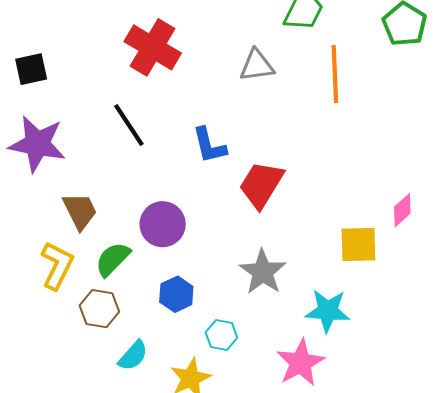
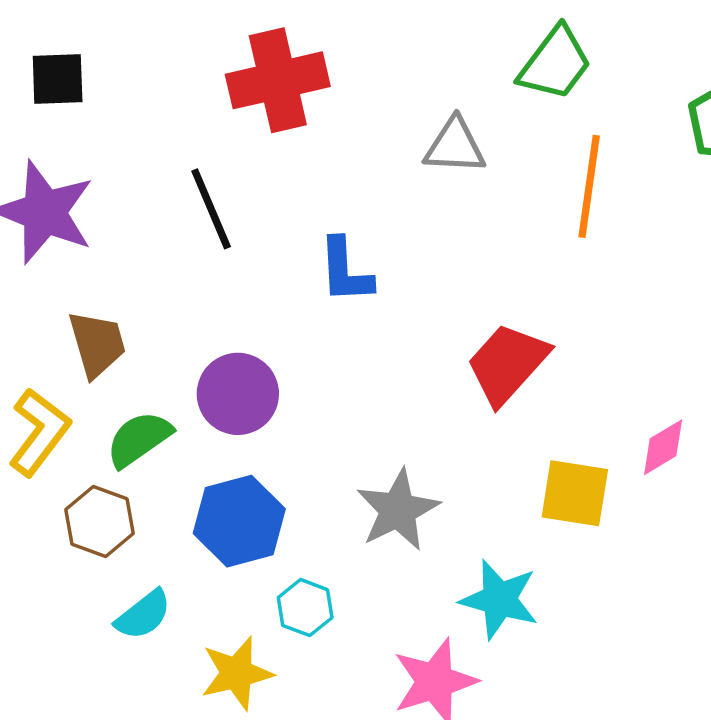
red cross: (153, 47) -> (278, 80), turned 36
red trapezoid: (261, 185) -> (507, 364), moved
blue hexagon: (176, 294) -> (239, 521), size x1.4

